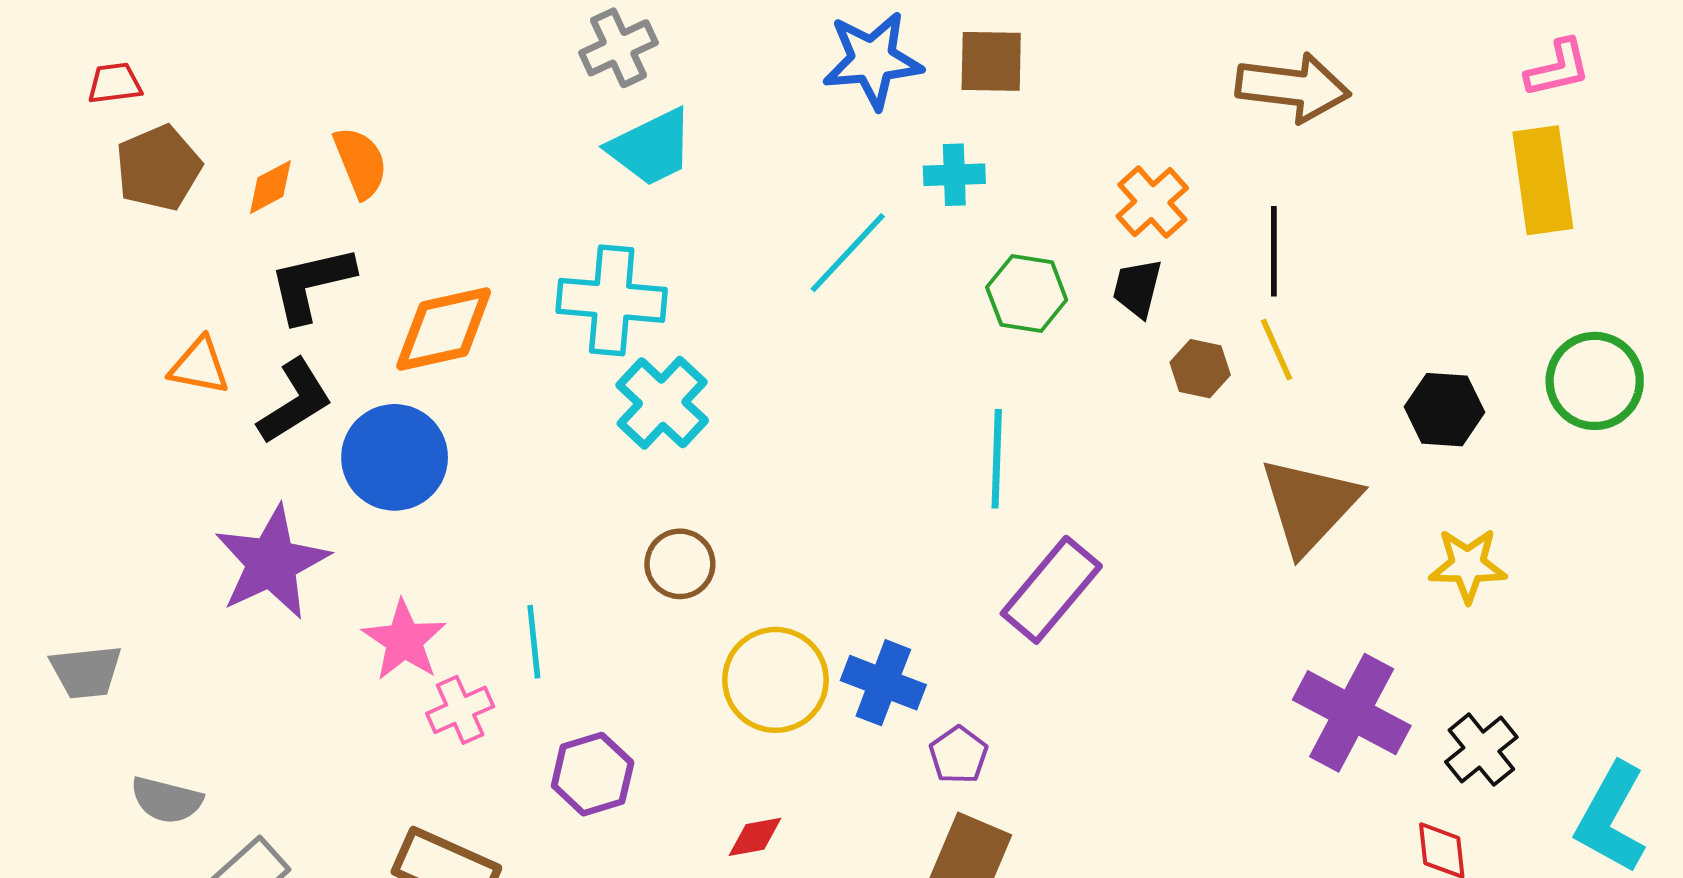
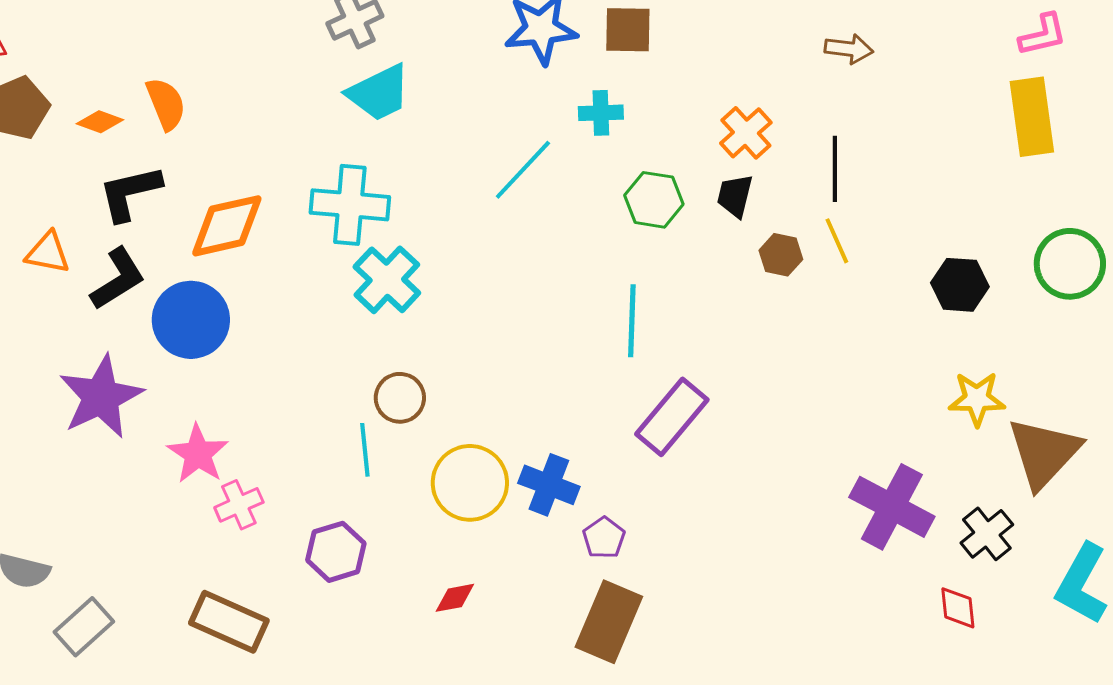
brown arrow: (1293, 87) -> (849, 49), size x0.6
orange diamond: (270, 187) -> (100, 122), turned 48
brown triangle: (1309, 505) -> (1044, 453), moved
cyan line: (534, 642) -> (365, 450), moved

